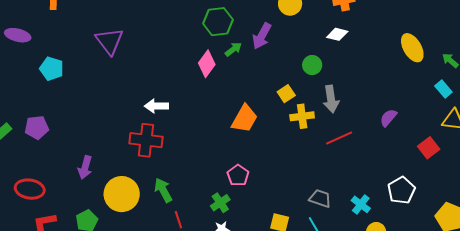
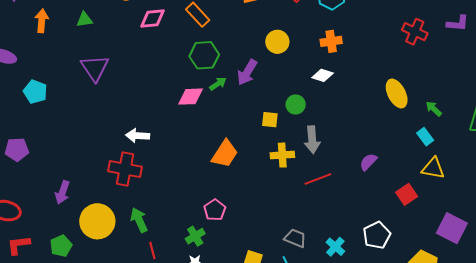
pink diamond: (207, 64) -> (190, 97), turned 48
yellow square: (286, 94) -> (270, 120), moved, turned 36

